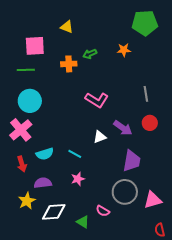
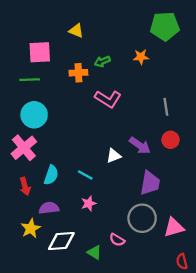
pink L-shape: (97, 100) -> (108, 99), moved
cyan semicircle: (45, 154) -> (51, 175), turned -54

